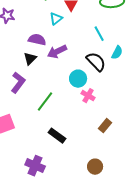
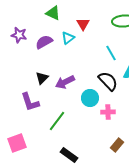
purple semicircle: (37, 40) -> (44, 42), moved, turned -42
purple arrow: (57, 52) -> (65, 82), moved
purple L-shape: (18, 83) -> (30, 102), turned 125
pink cross: (88, 96) -> (108, 112), moved, turned -32

